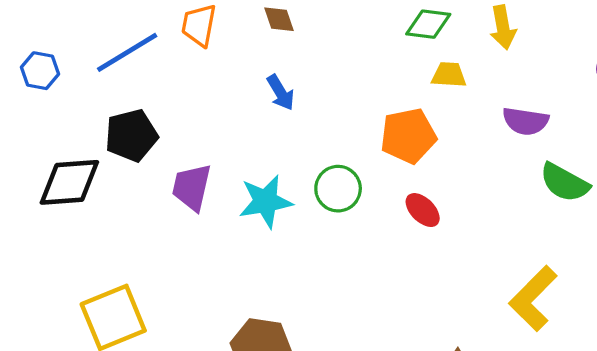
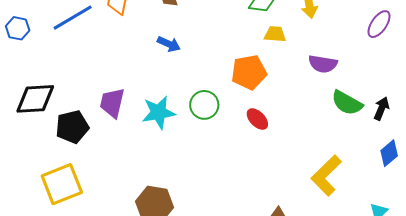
blue arrow: (281, 93) -> (169, 44), turned -35
black pentagon: (131, 135) -> (72, 127), moved

